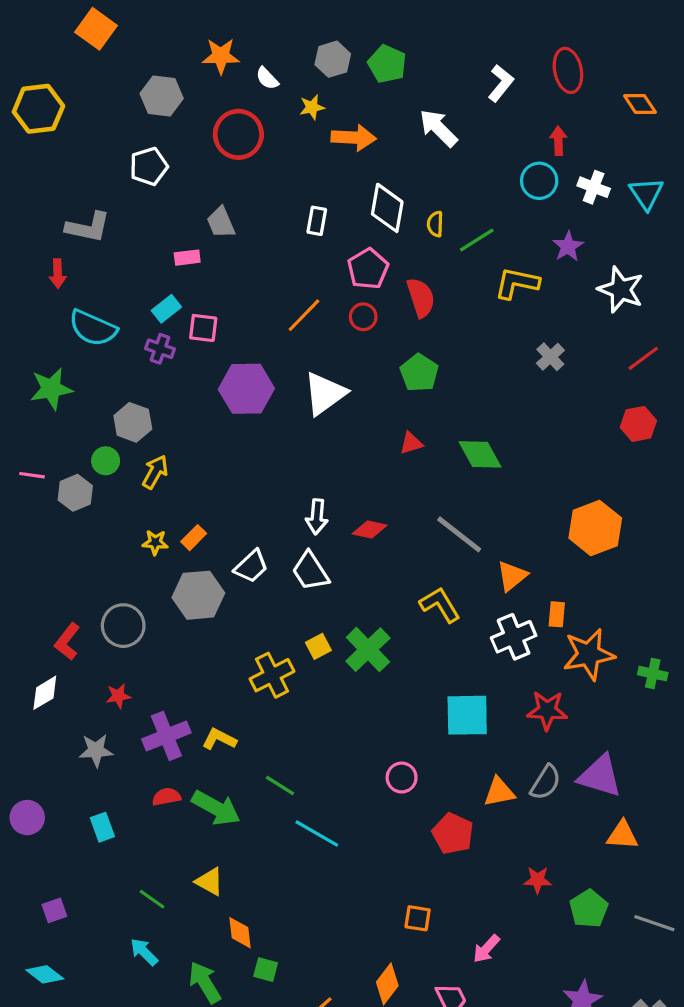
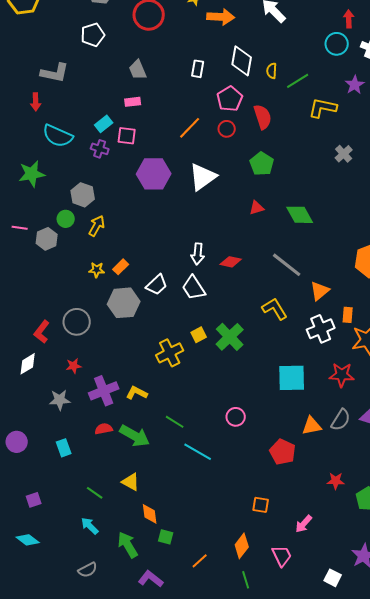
pink rectangle: (187, 258) -> (133, 102), moved
pink circle: (402, 778) -> (236, 417), moved

